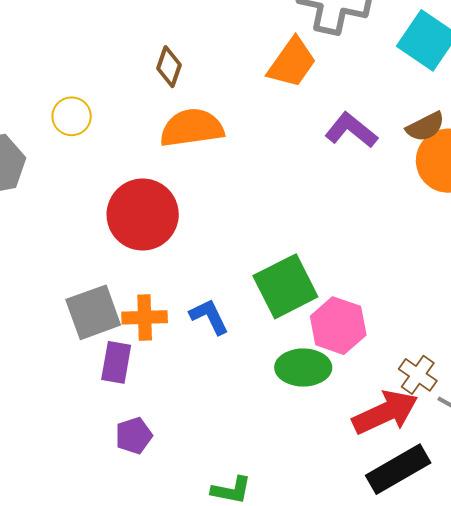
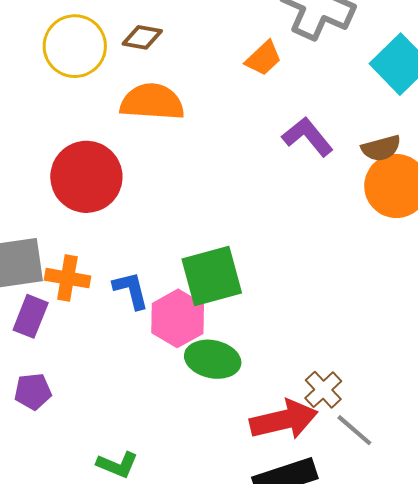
orange trapezoid: (292, 63) -> (263, 58), size x0.7
brown diamond: (169, 67) -> (142, 37), turned 69
yellow circle: (72, 116) -> (75, 46), moved, size x1.6
pink hexagon: (338, 326) -> (178, 318), moved

